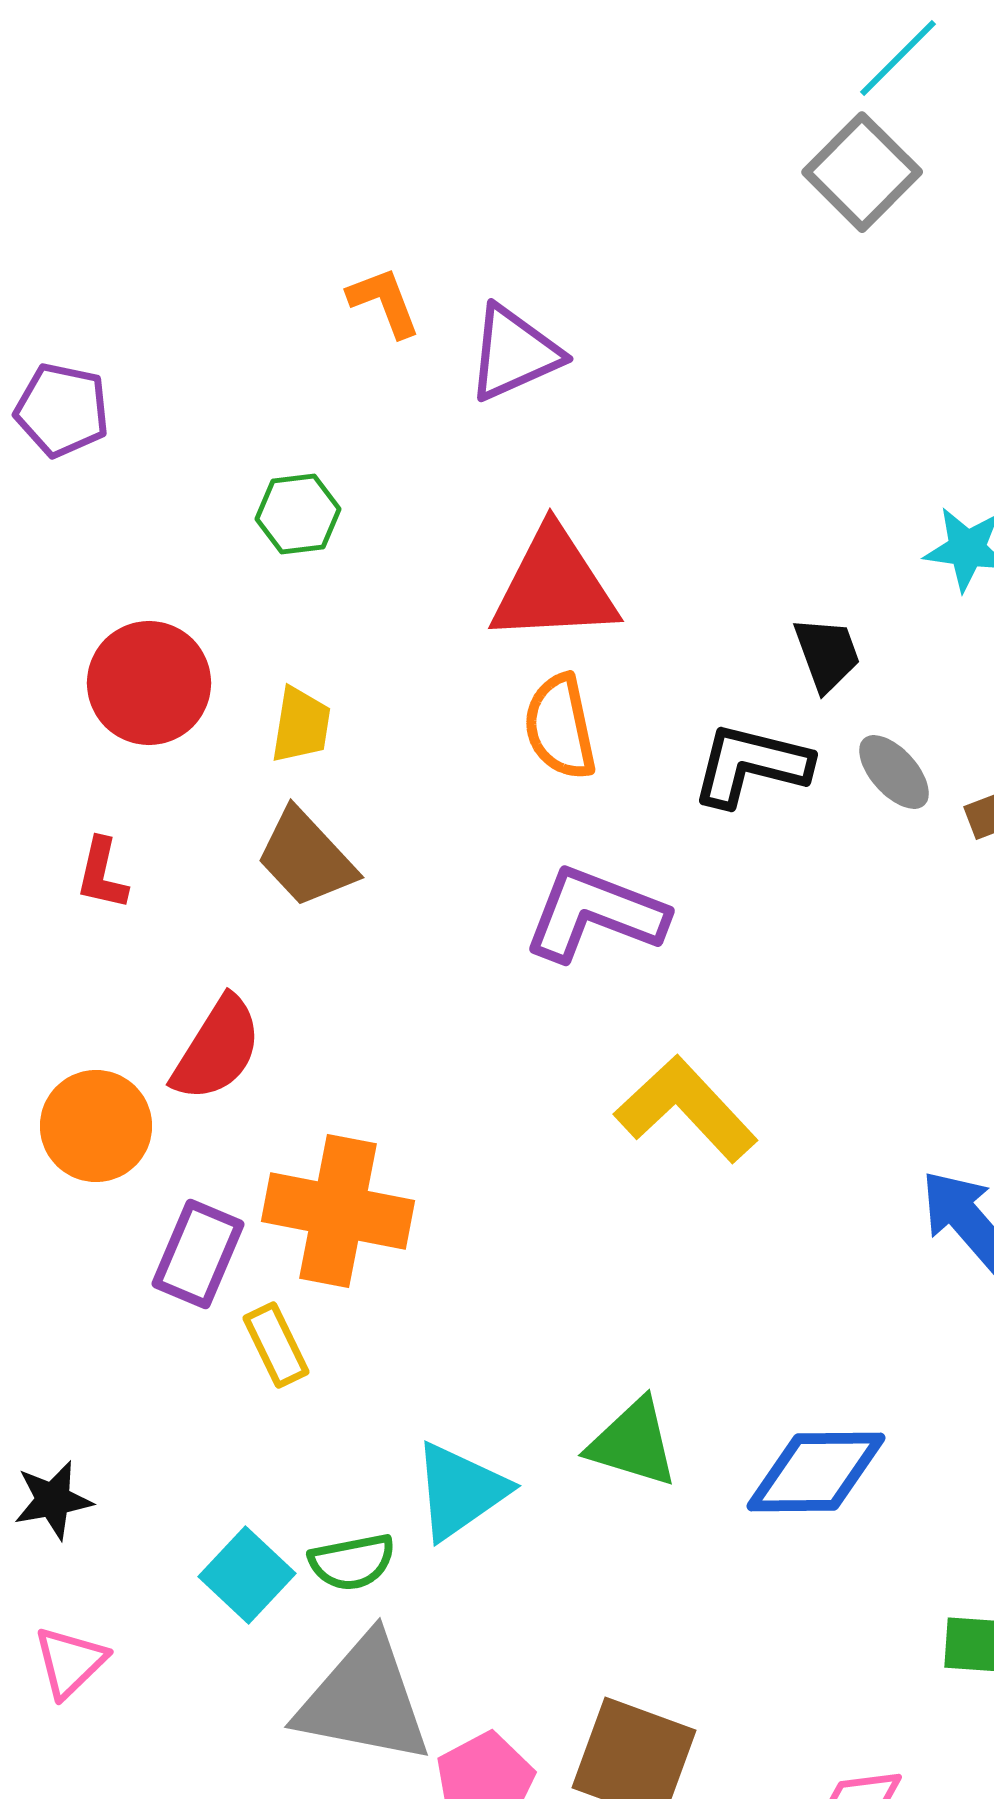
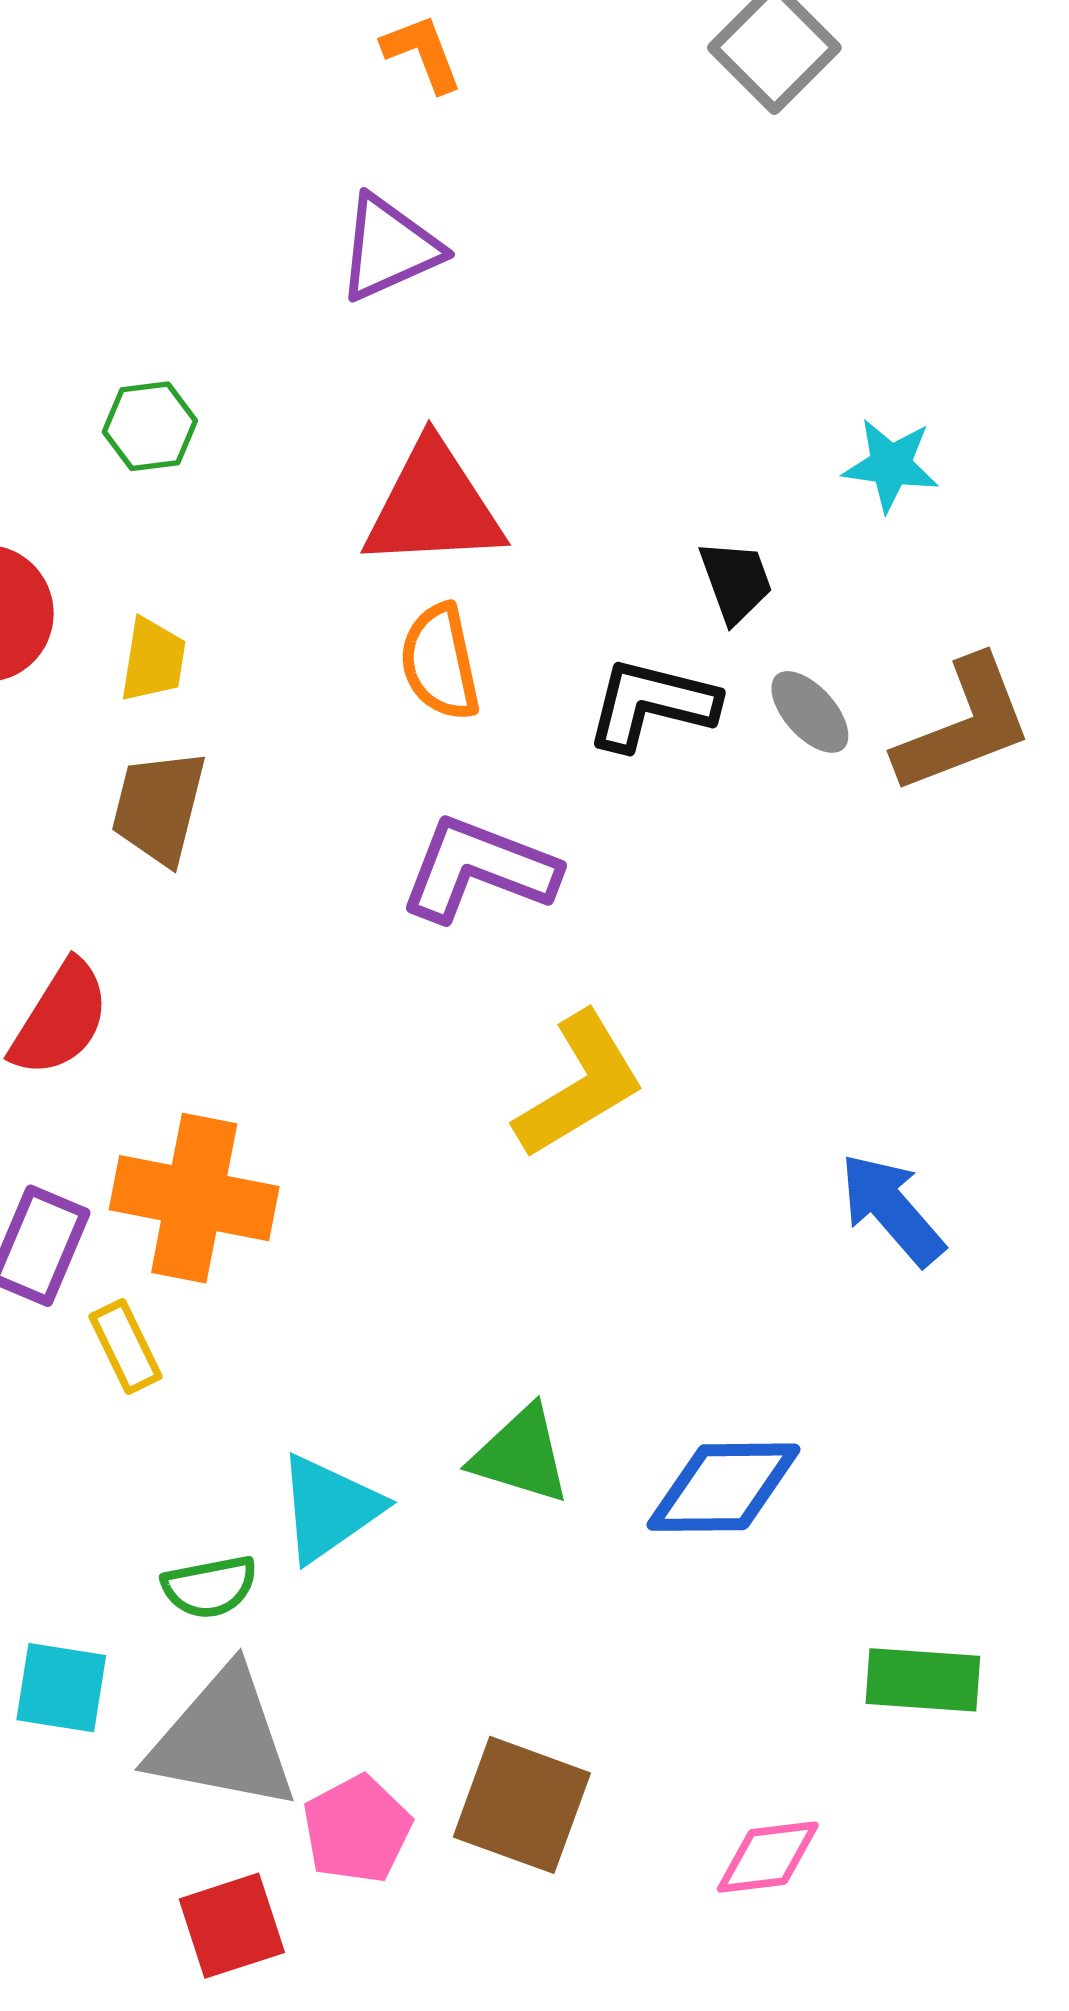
orange L-shape: (384, 302) -> (422, 53), moved
brown trapezoid: (306, 858) -> (159, 807), turned 57
yellow L-shape: (686, 1109) -> (580, 1085), turned 102
cyan square: (247, 1575) -> (61, 1688), moved, turned -34

